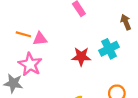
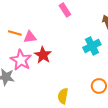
red star: (81, 57) -> (43, 55), moved, turned 30

